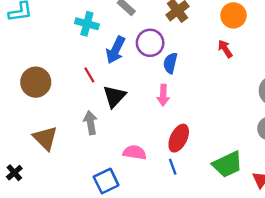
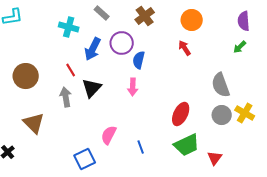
gray arrow: (91, 123) -> (66, 97), moved
red ellipse: (179, 138) -> (181, 114), moved
pink semicircle: (135, 152) -> (109, 135), turned -72

